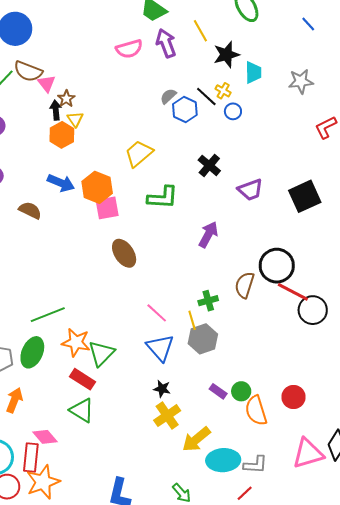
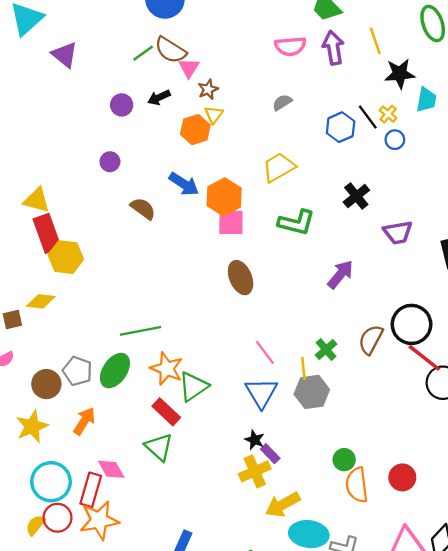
gray semicircle: (168, 96) -> (282, 102), moved
black arrow: (56, 110) -> (159, 97), moved, turned -120
green cross: (208, 301) -> (326, 350), turned -36
purple rectangle: (218, 391) -> (270, 454), moved

